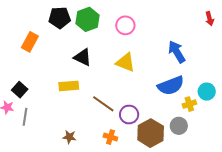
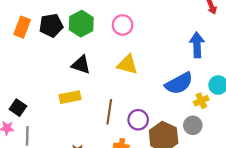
orange rectangle: (30, 42) -> (22, 27), moved
blue arrow: (177, 52) -> (197, 45), moved, turned 35
brown line: (103, 104) -> (109, 112), turned 70

